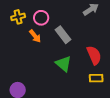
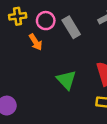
gray rectangle: (63, 35) -> (71, 27), moved

